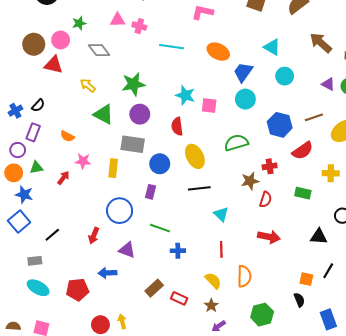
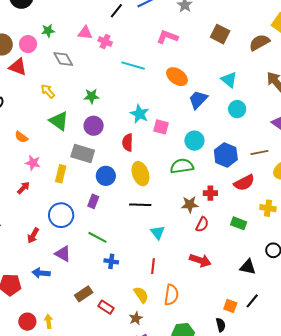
green star: (133, 84) -> (92, 96), size x0.7
cyan circle: (245, 99) -> (194, 141), moved
red arrow: (63, 178) -> (23, 188), moved

